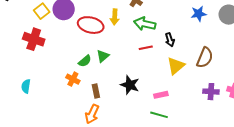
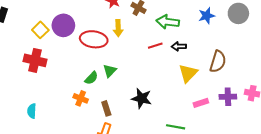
green arrow: (145, 24) -> (168, 22), moved
black arrow: (170, 40) -> (179, 46), turned 112
red line: (146, 48) -> (155, 46), moved
pink rectangle: (161, 95) -> (201, 103), moved

